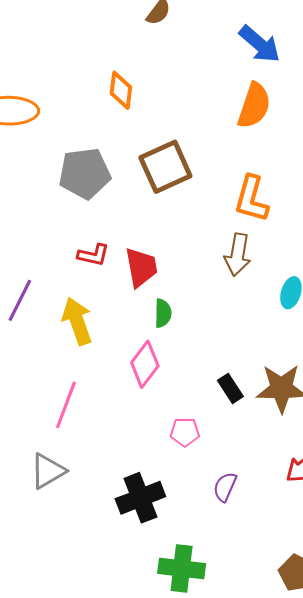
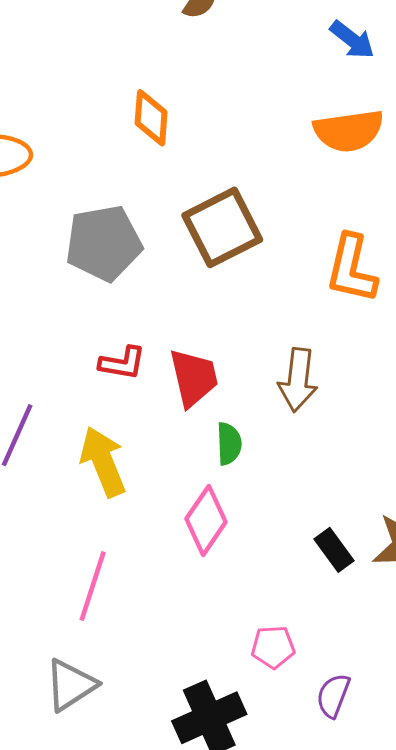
blue arrow: (260, 44) -> (352, 40), size x0.7
orange semicircle: (254, 106) -> (349, 131), turned 66
brown arrow: (238, 255) -> (298, 380), moved
pink pentagon: (185, 432) -> (273, 647), moved

